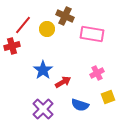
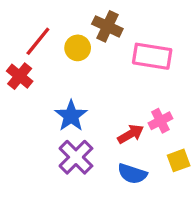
red cross: (12, 46) -> (20, 76), turned -35
red arrow: (63, 82) -> (131, 134), moved
purple cross: (43, 109) -> (76, 157), moved

